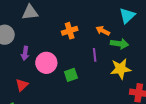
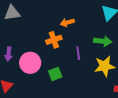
orange cross: (70, 31) -> (54, 40), moved
orange arrow: (103, 31) -> (67, 22), moved, turned -40

